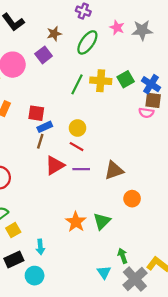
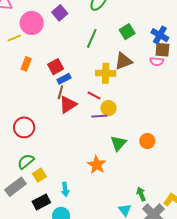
green square: (126, 79) -> (127, 32), moved
yellow cross: (101, 81) -> (106, 73), moved
red square: (36, 113) -> (56, 67), turned -35
yellow circle: (78, 128) -> (108, 108), moved
red triangle: (55, 165) -> (68, 105), moved
brown triangle: (114, 170) -> (123, 61), moved
green triangle: (102, 221) -> (118, 143), moved

